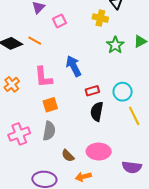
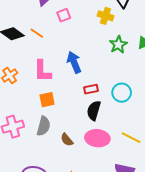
yellow line: (134, 116) -> (131, 138), moved, turned -42
pink ellipse: (99, 151) -> (97, 138), moved
brown semicircle: (68, 156) -> (67, 140), moved

